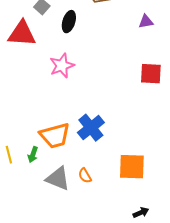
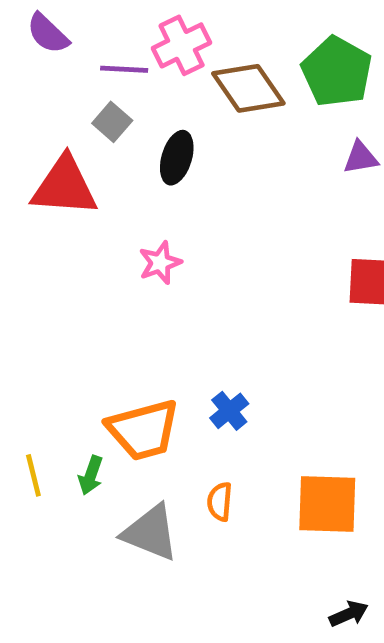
pink star: (62, 66) -> (160, 263), size x0.7
blue cross: (91, 128) -> (229, 411), size x0.6
orange semicircle: (85, 176) -> (220, 502), moved, turned 35

